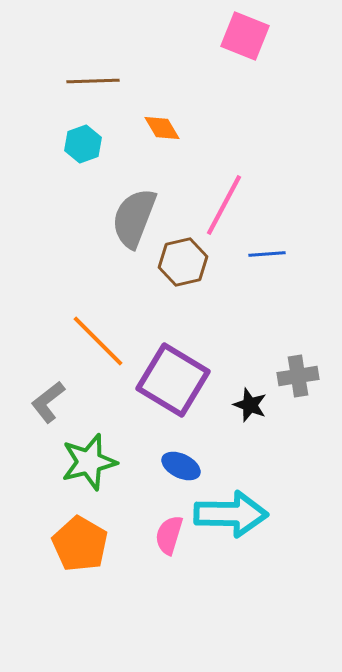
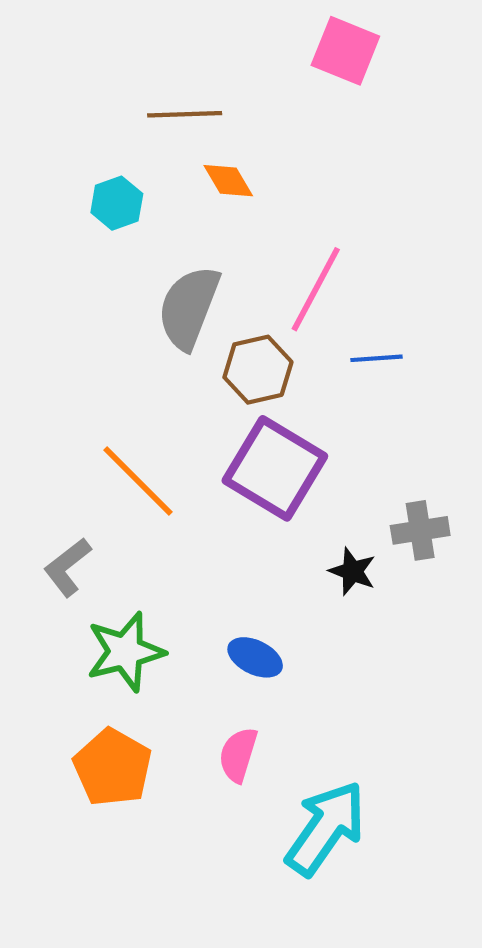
brown line: (93, 81) -> (185, 114), moved
purple square: (173, 380) -> (275, 468), moved
cyan arrow: (231, 514) -> (326, 828), moved, turned -56

